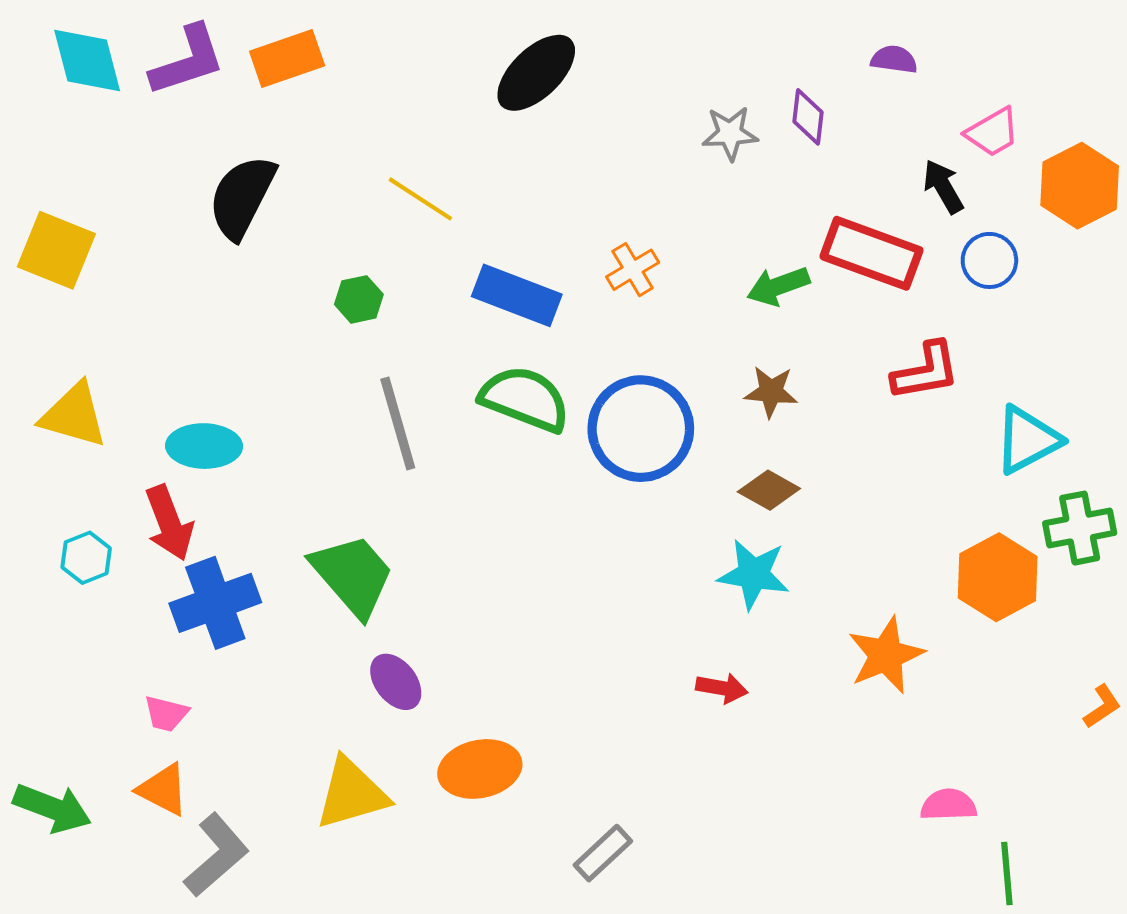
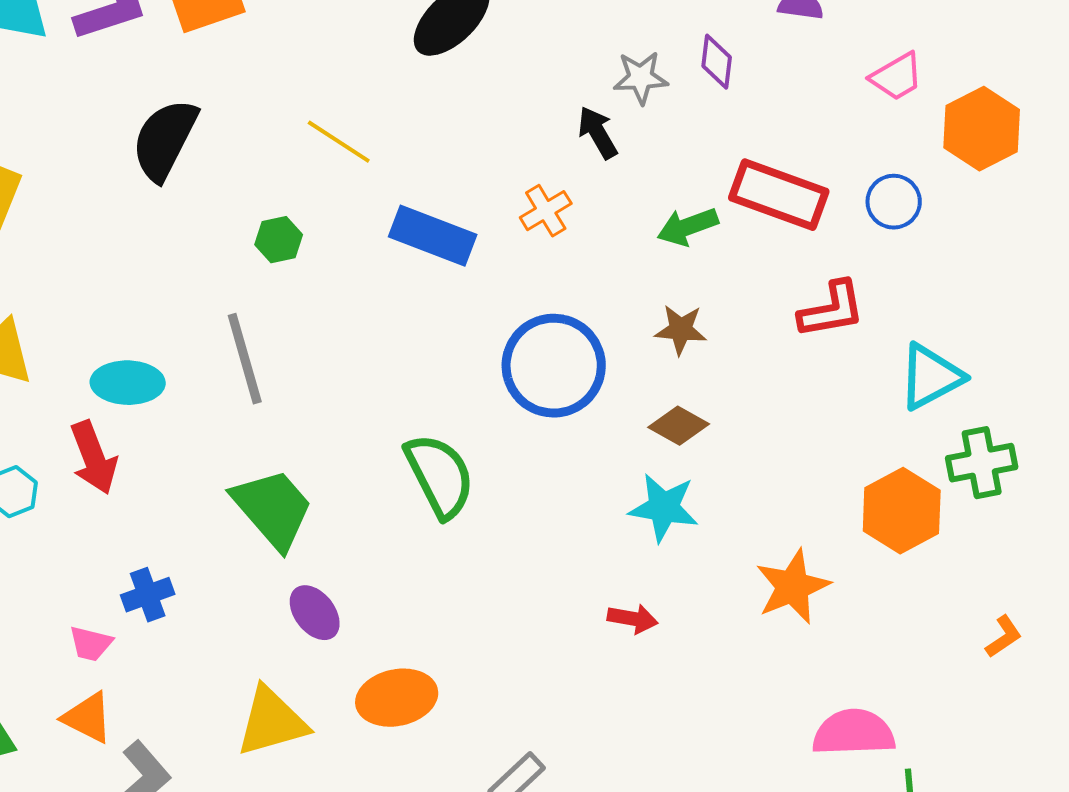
black arrow: (943, 187) -> (598, 133), moved
green semicircle: (525, 399) -> (440, 476), moved, turned 42
gray line: (398, 423) -> (245, 359), moved
blue cross: (215, 603) -> (148, 595), moved, size x0.6
pink semicircle: (948, 805) -> (854, 733), size x1.5

